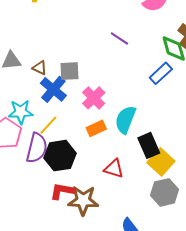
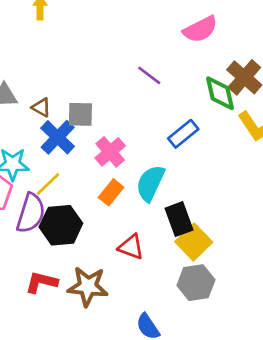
blue rectangle: (161, 73) -> (183, 134), moved
orange rectangle: (96, 128) -> (111, 192), turned -30
red L-shape: (62, 191) -> (41, 282), moved

